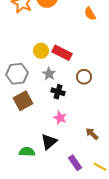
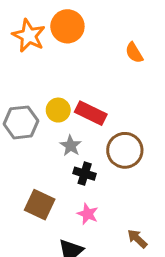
gray hexagon: (17, 74) -> (21, 122), moved
brown circle: (84, 77) -> (125, 150), size x1.5
brown square: (23, 101) -> (40, 205), moved, turned -36

